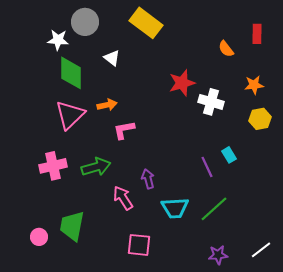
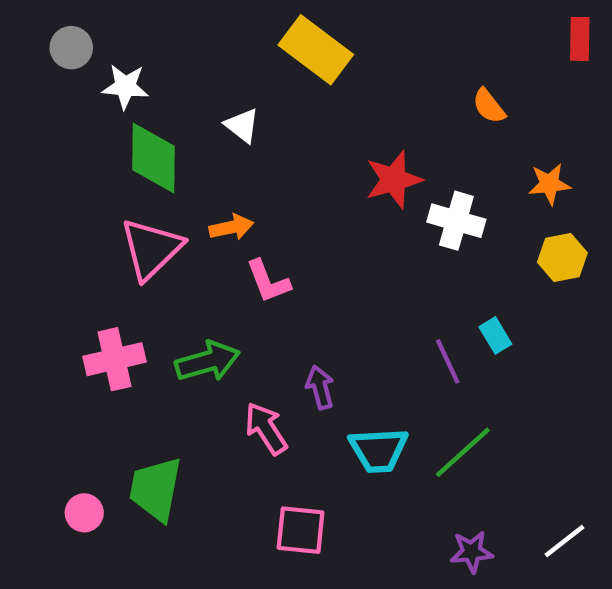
gray circle: (85, 22) -> (71, 48), moved, size x0.7
red rectangle: (257, 34) -> (580, 39), moved
pink L-shape: (124, 130) -> (268, 281), turned -100

